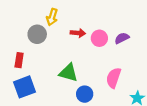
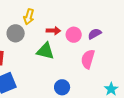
green triangle: (68, 73) -> (45, 51), moved
pink semicircle: (114, 78) -> (88, 59), moved

